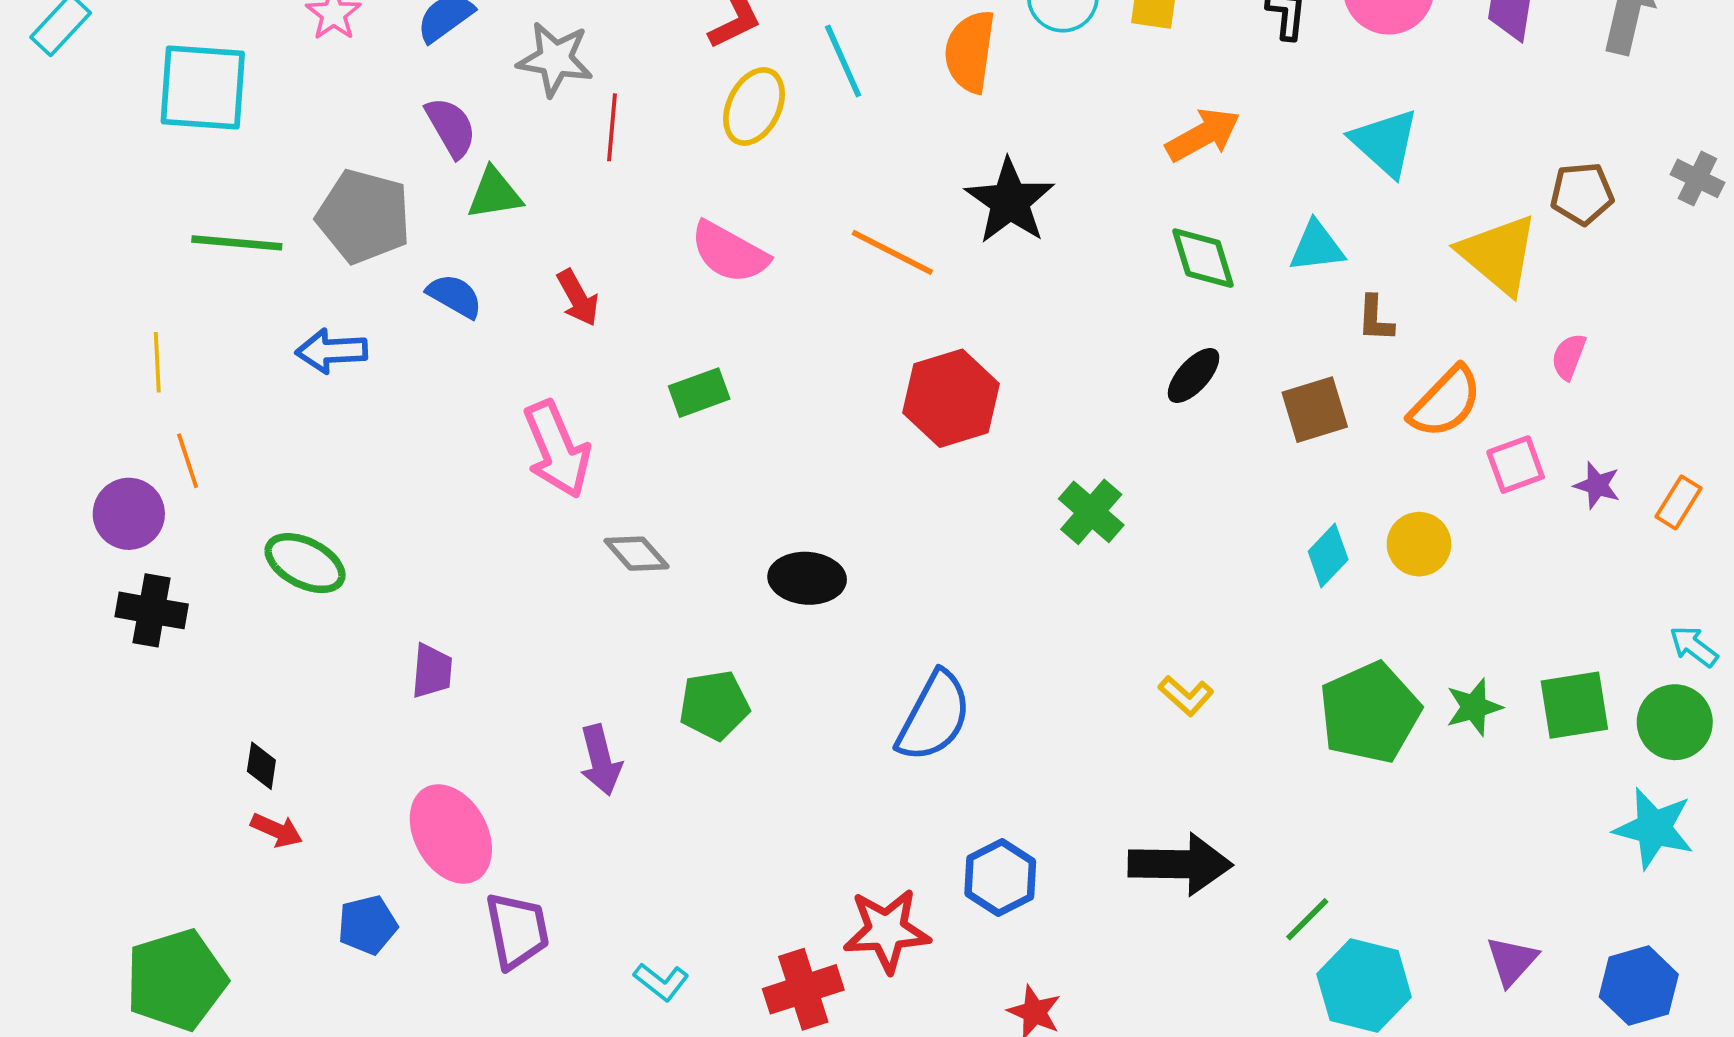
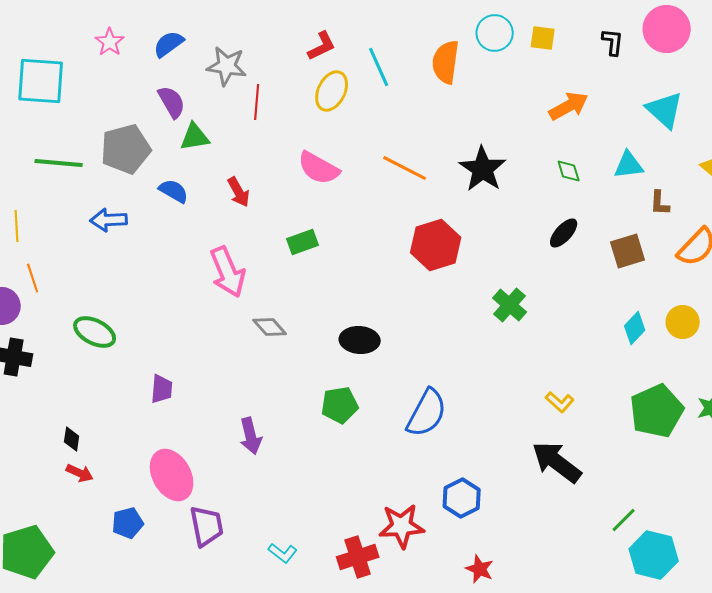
black star: (1010, 201) -> (483, 169), moved
gray pentagon: (364, 216) -> (126, 149), turned -30
green diamond: (1203, 258) -> (569, 171), size x0.7
green pentagon: (714, 705) -> (340, 405), moved
black arrow: (1180, 864) -> (557, 462), moved, turned -144

